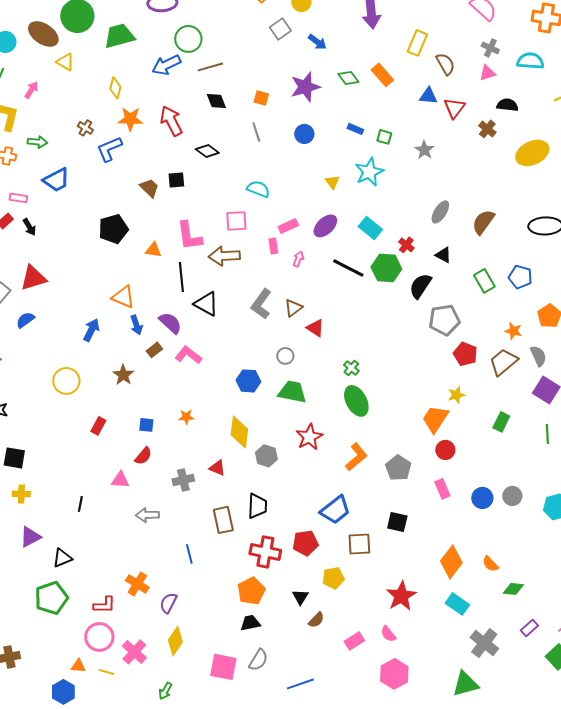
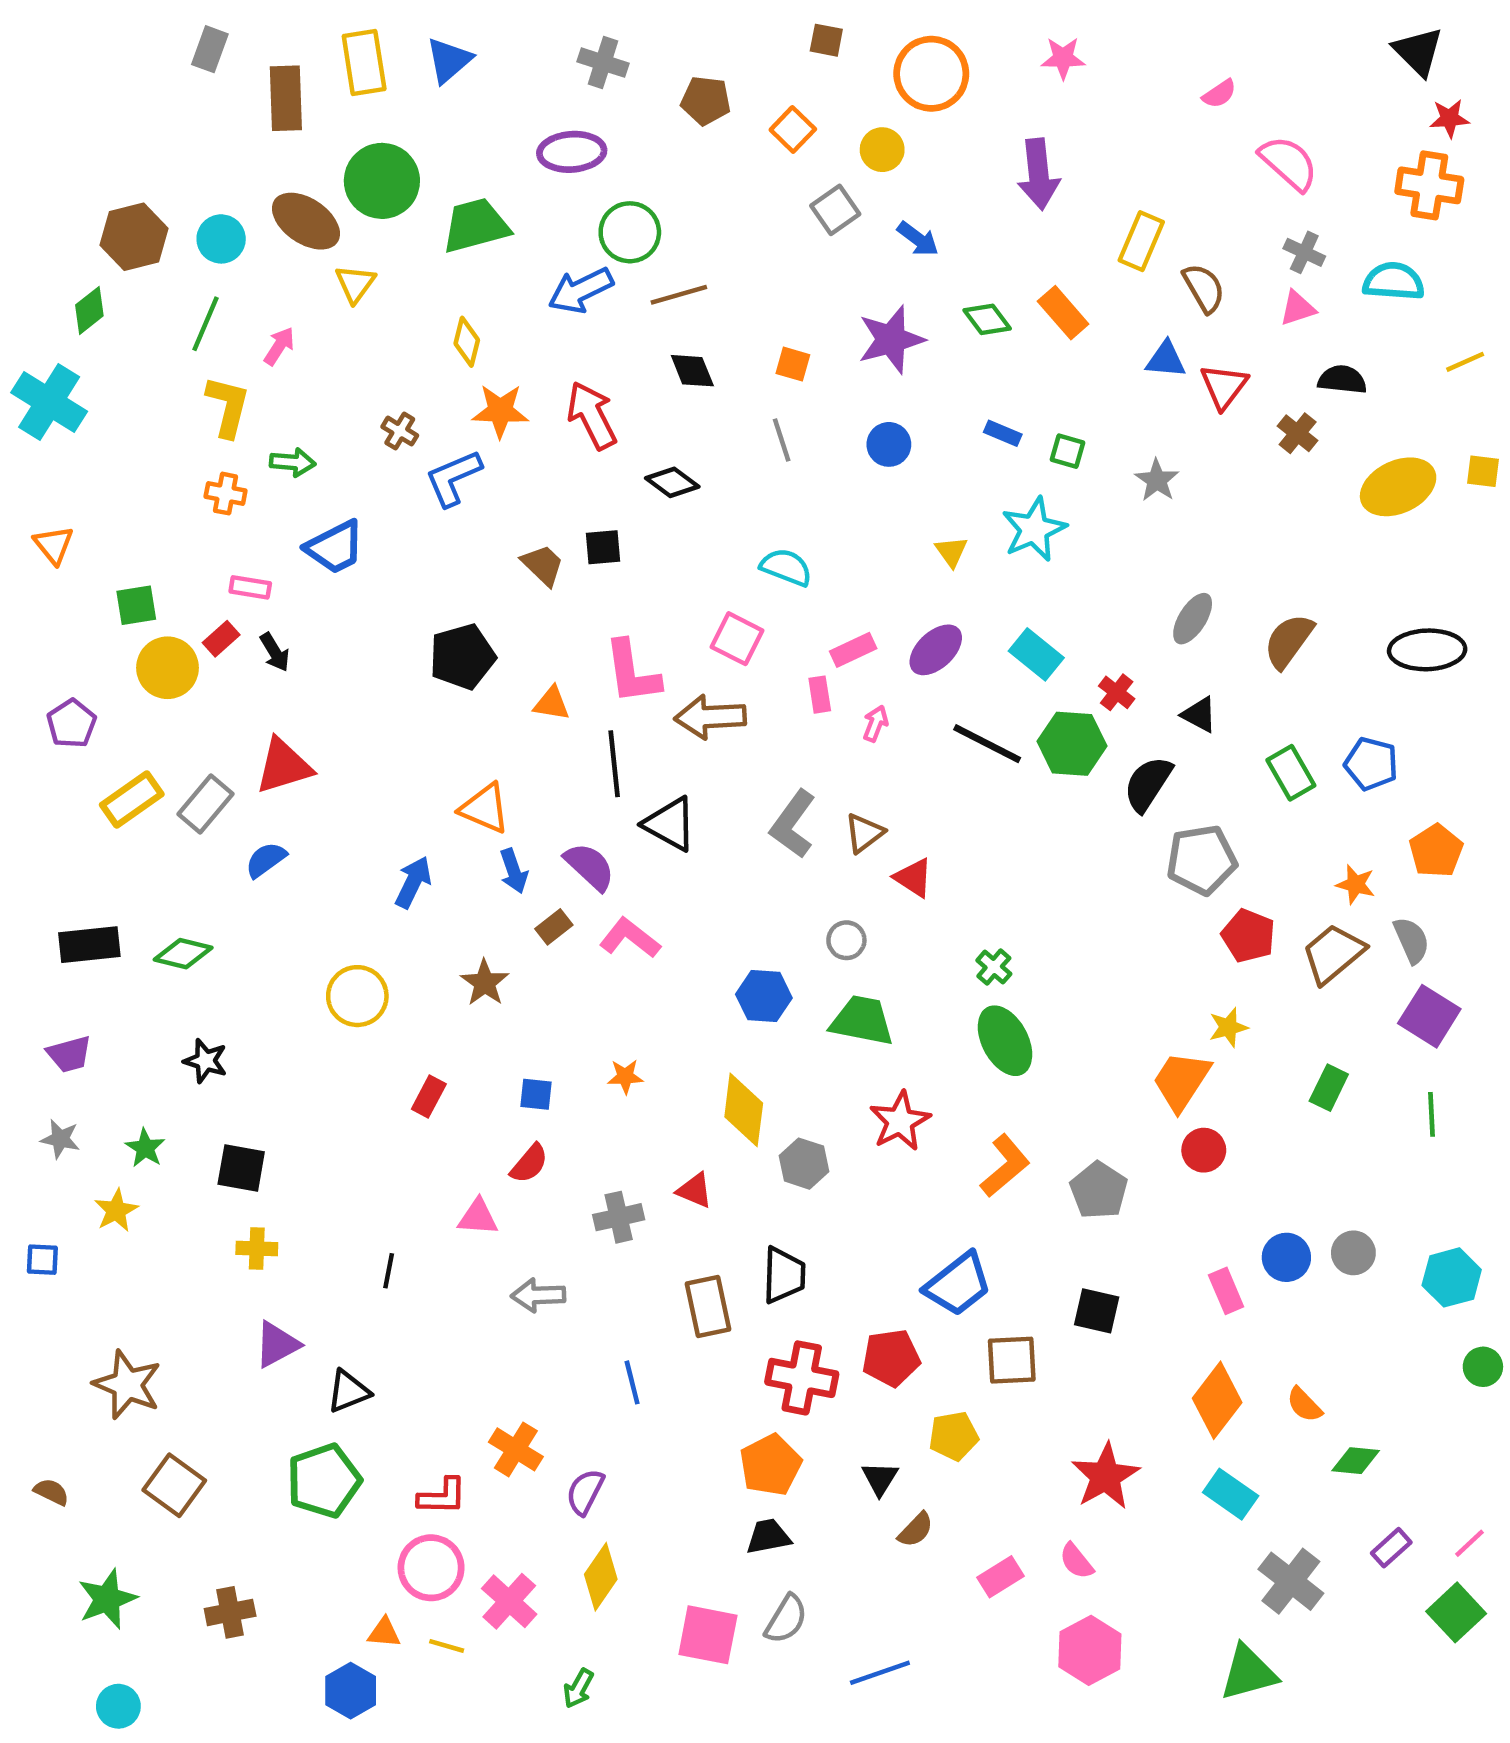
yellow triangle: (65, 62) -> (355, 284), turned 36
pink square: (236, 221) -> (737, 639), turned 30
pink rectangle: (442, 489) -> (1226, 1291), moved

